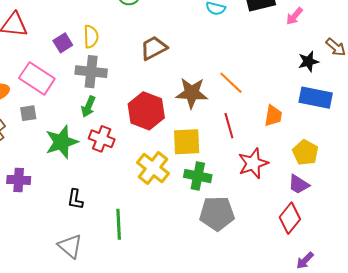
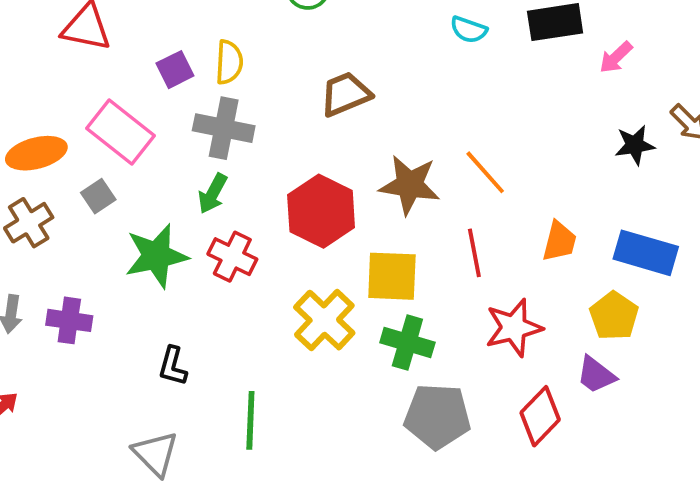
blue rectangle: (316, 98) -> (646, 253), moved
gray square: (28, 113) -> (98, 196), turned -30
red diamond: (290, 218) -> (540, 416), moved

